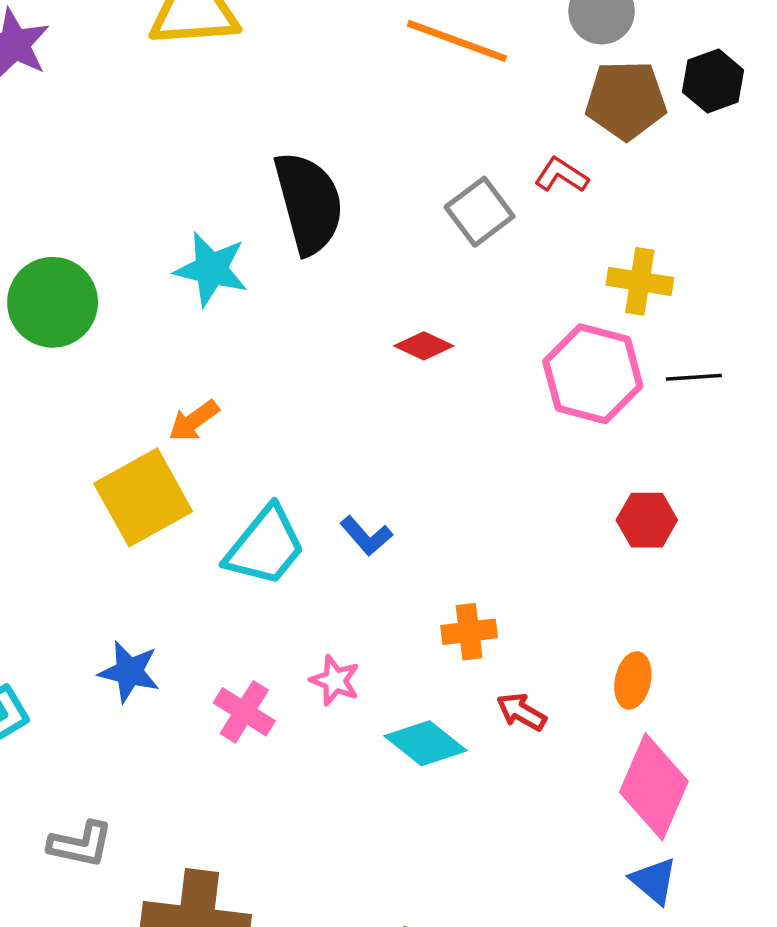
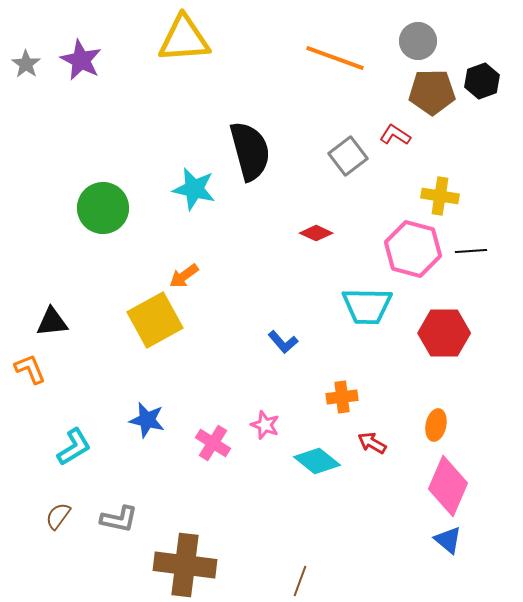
red hexagon: (647, 520) -> (444, 333), size x1.5
cyan trapezoid: (265, 546) -> (367, 306), moved, turned 52

